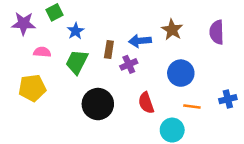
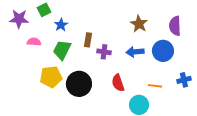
blue arrow: (140, 41) -> (135, 52), moved
purple cross: (129, 64) -> (104, 52), turned 32
blue circle: (181, 73) -> (163, 51), moved
yellow pentagon: (32, 88) -> (51, 77), moved

